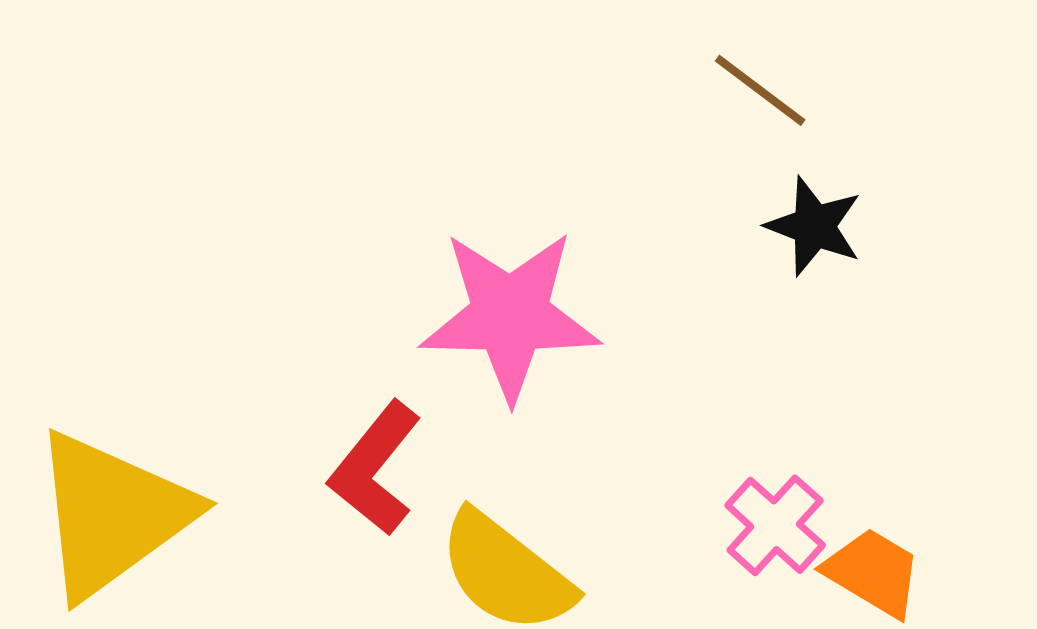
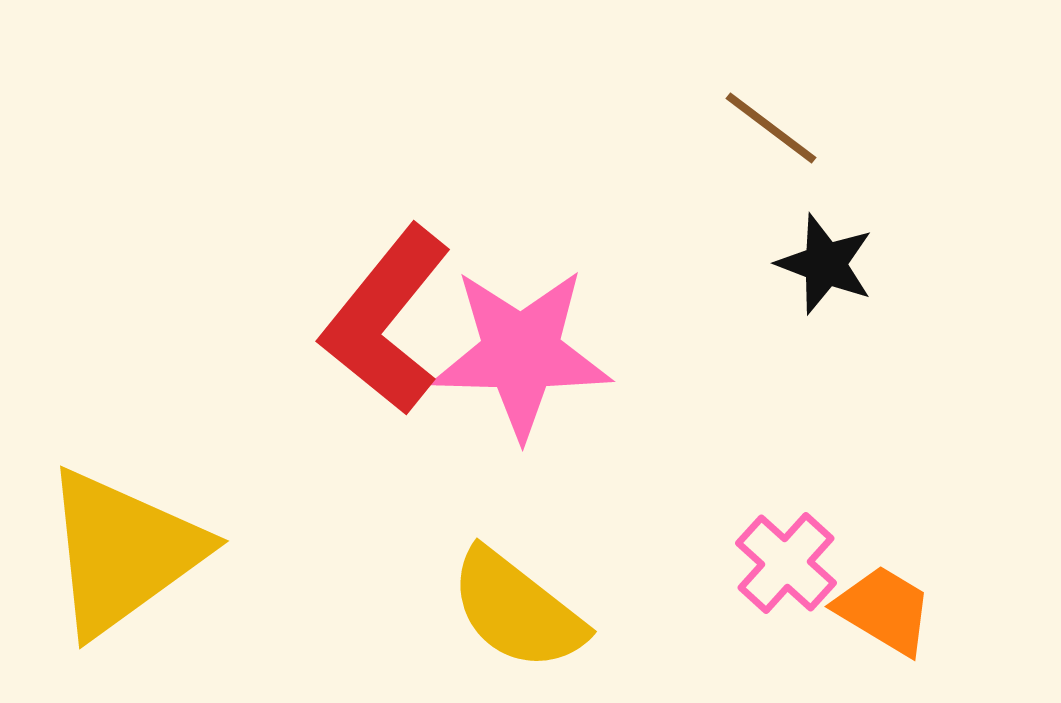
red L-shape: (375, 468) -> (386, 320), moved, size x1.4

